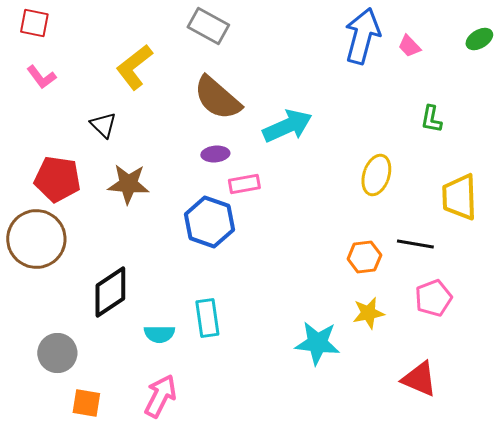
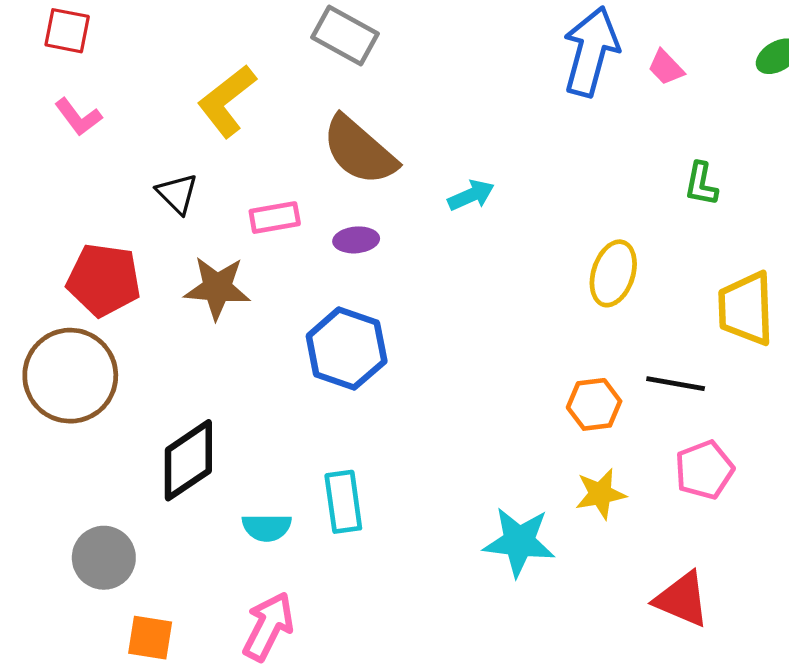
cyan arrow: (287, 126) -> (471, 195), size x0.6
pink rectangle: (244, 184) -> (275, 218), moved

